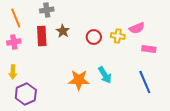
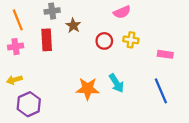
pink semicircle: (137, 28) -> (122, 12), moved
brown star: (63, 31) -> (73, 25), moved
yellow arrow: (13, 72) -> (14, 80), turned 72

